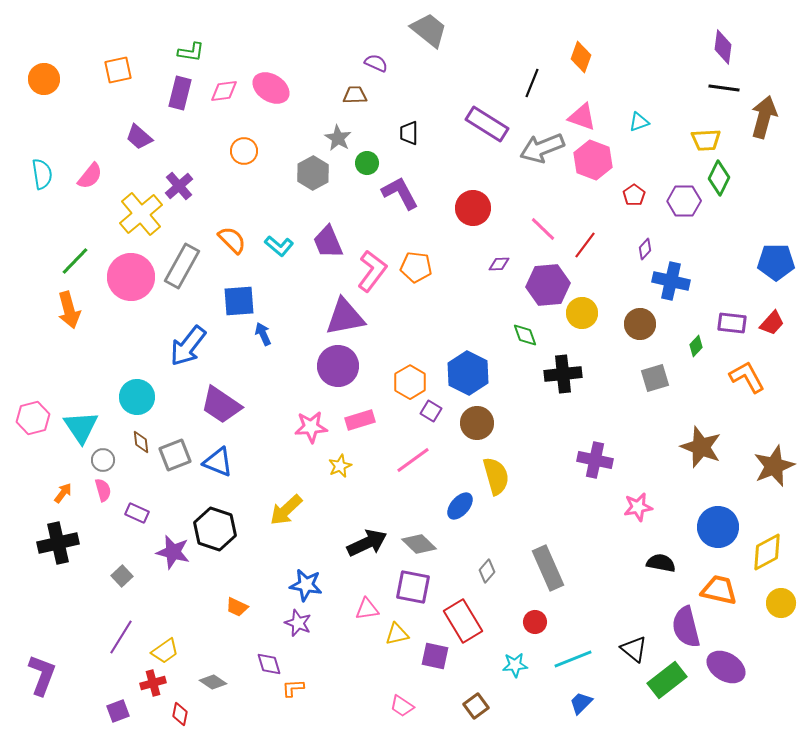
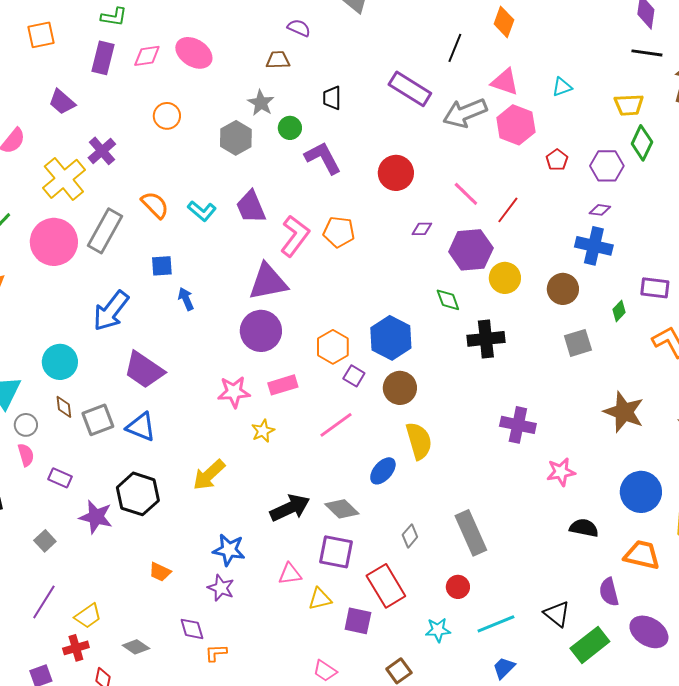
purple diamond: (645, 249) -> (600, 210), moved, turned 55
blue square: (239, 301) -> (162, 266), size x0.7
purple semicircle: (686, 627) -> (609, 592), size x0.7

